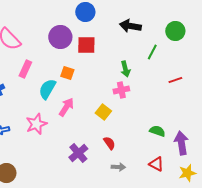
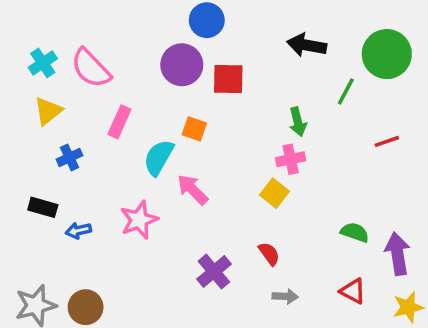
blue circle: (85, 12) -> (207, 20), moved
green circle: (175, 31) -> (387, 54), size x1.4
pink arrow: (66, 107) -> (193, 190), turned -78
yellow square: (103, 112) -> (274, 193), moved

